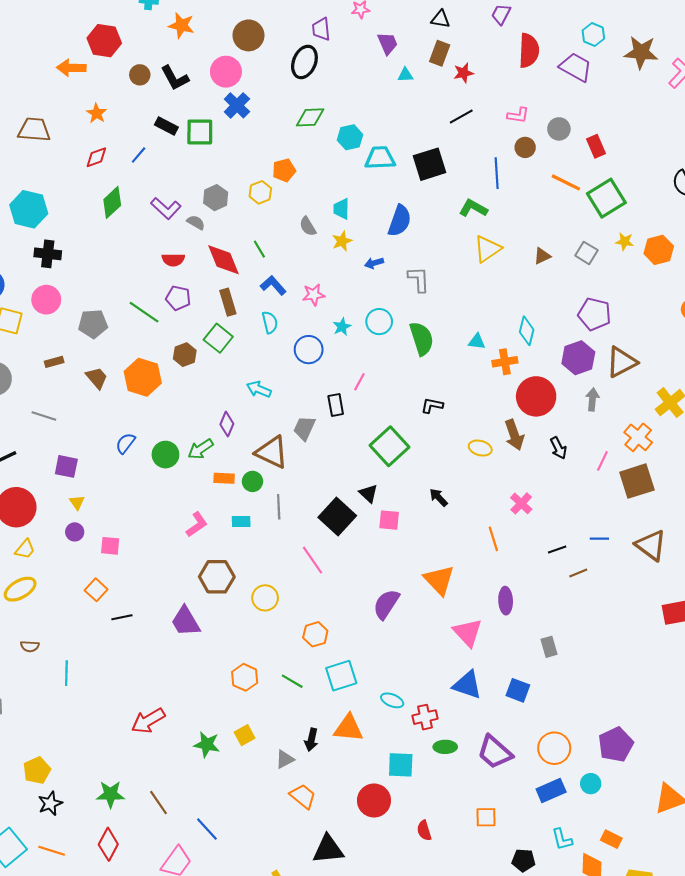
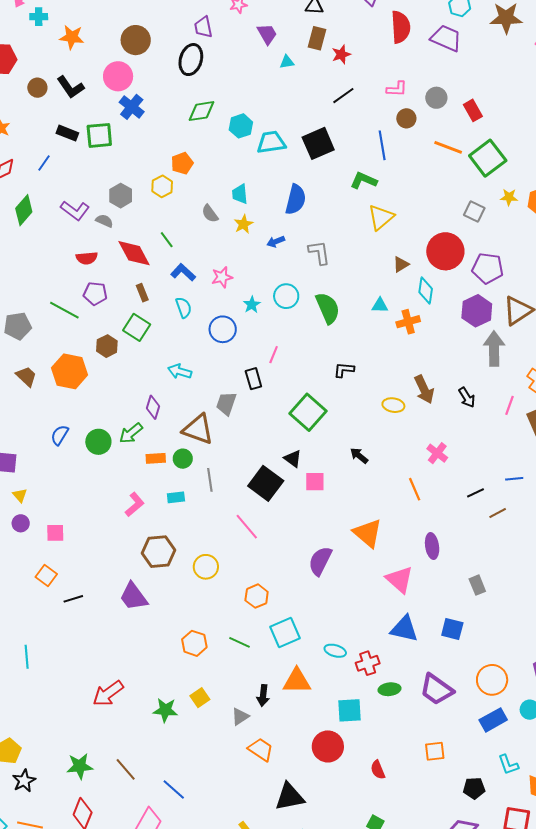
brown triangle: (542, 256) -> (401, 264), moved
brown rectangle: (228, 302) -> (142, 293), size x0.7
red circle: (536, 396) -> (445, 251), moved
gray arrow: (592, 399) -> (494, 349), size x1.6

